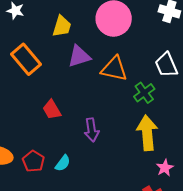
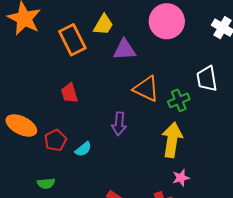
yellow trapezoid: (62, 26) -> (103, 25), moved
orange triangle: (114, 69) -> (146, 89), moved
red trapezoid: (52, 110) -> (69, 93), moved

